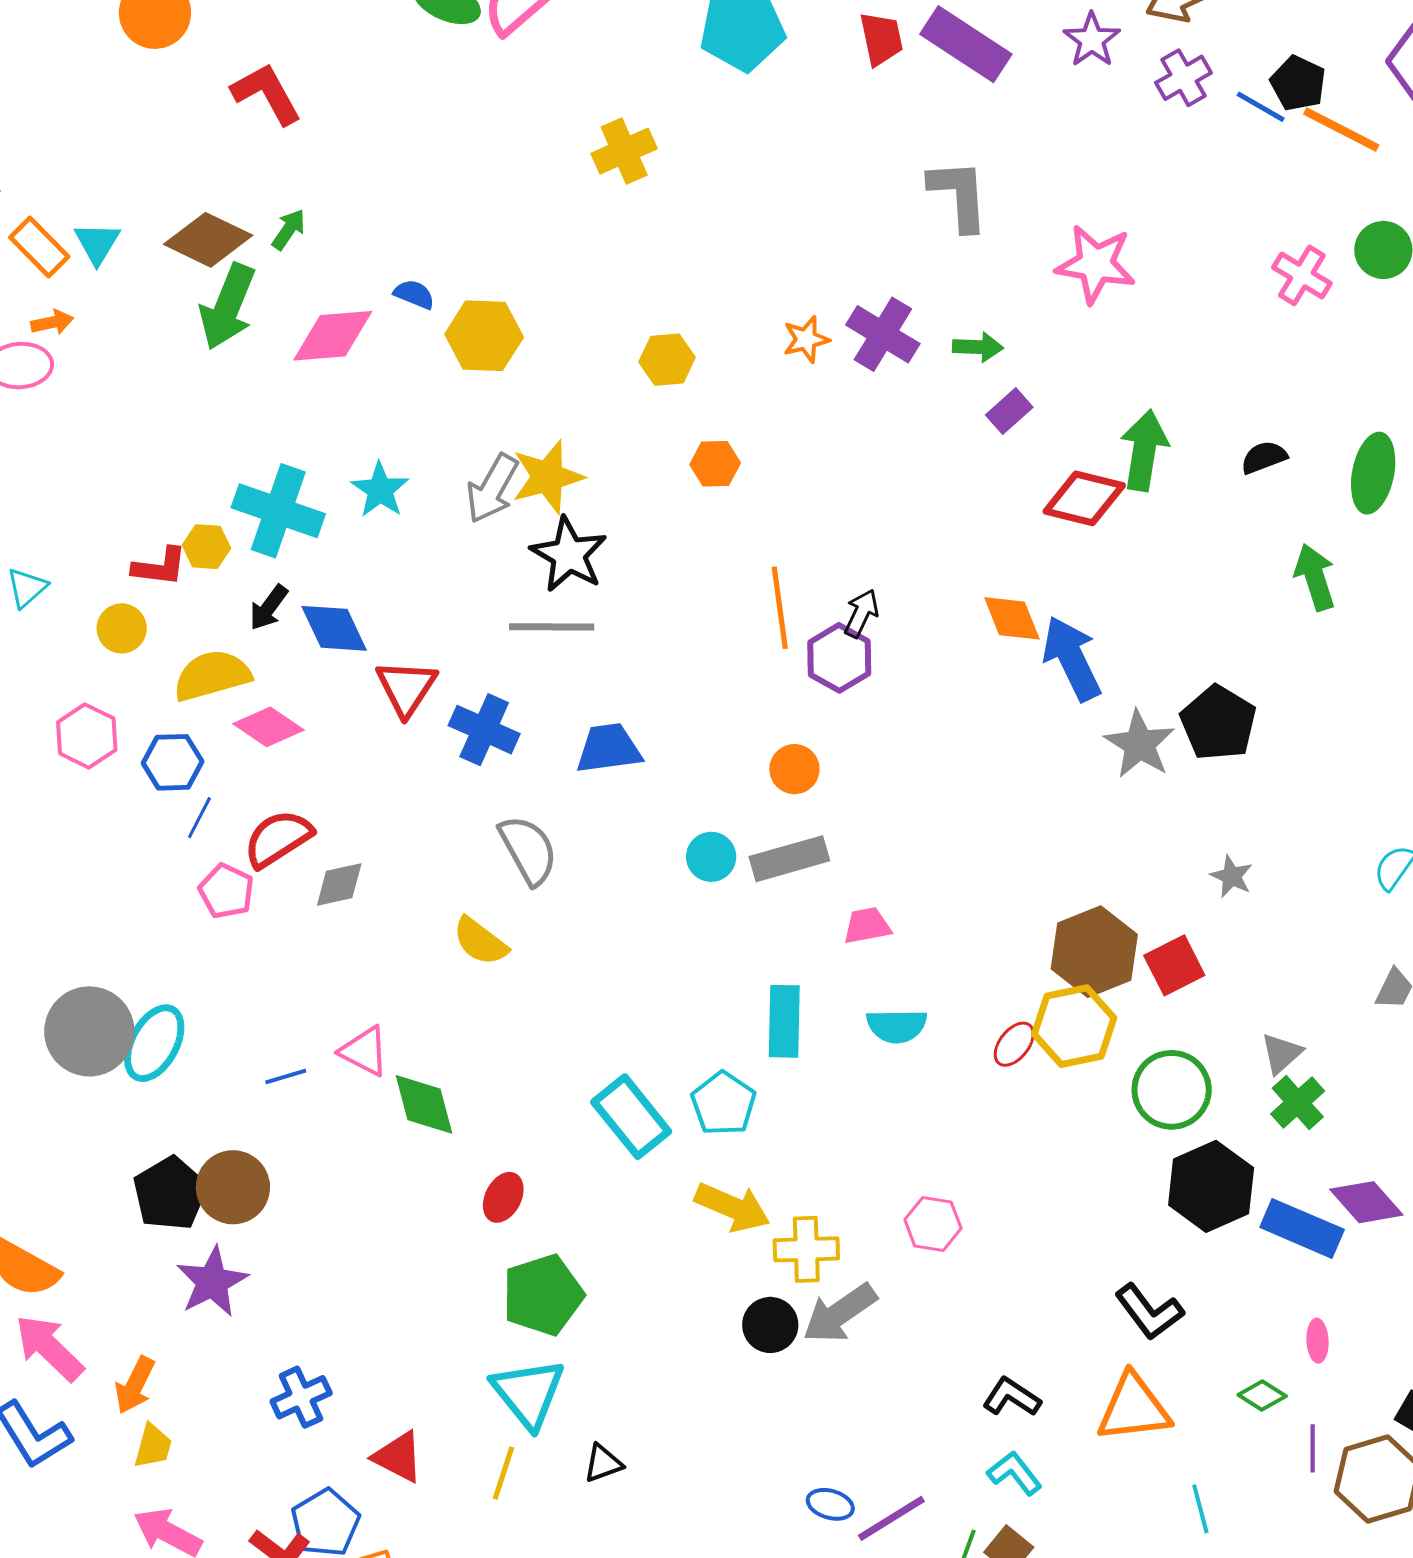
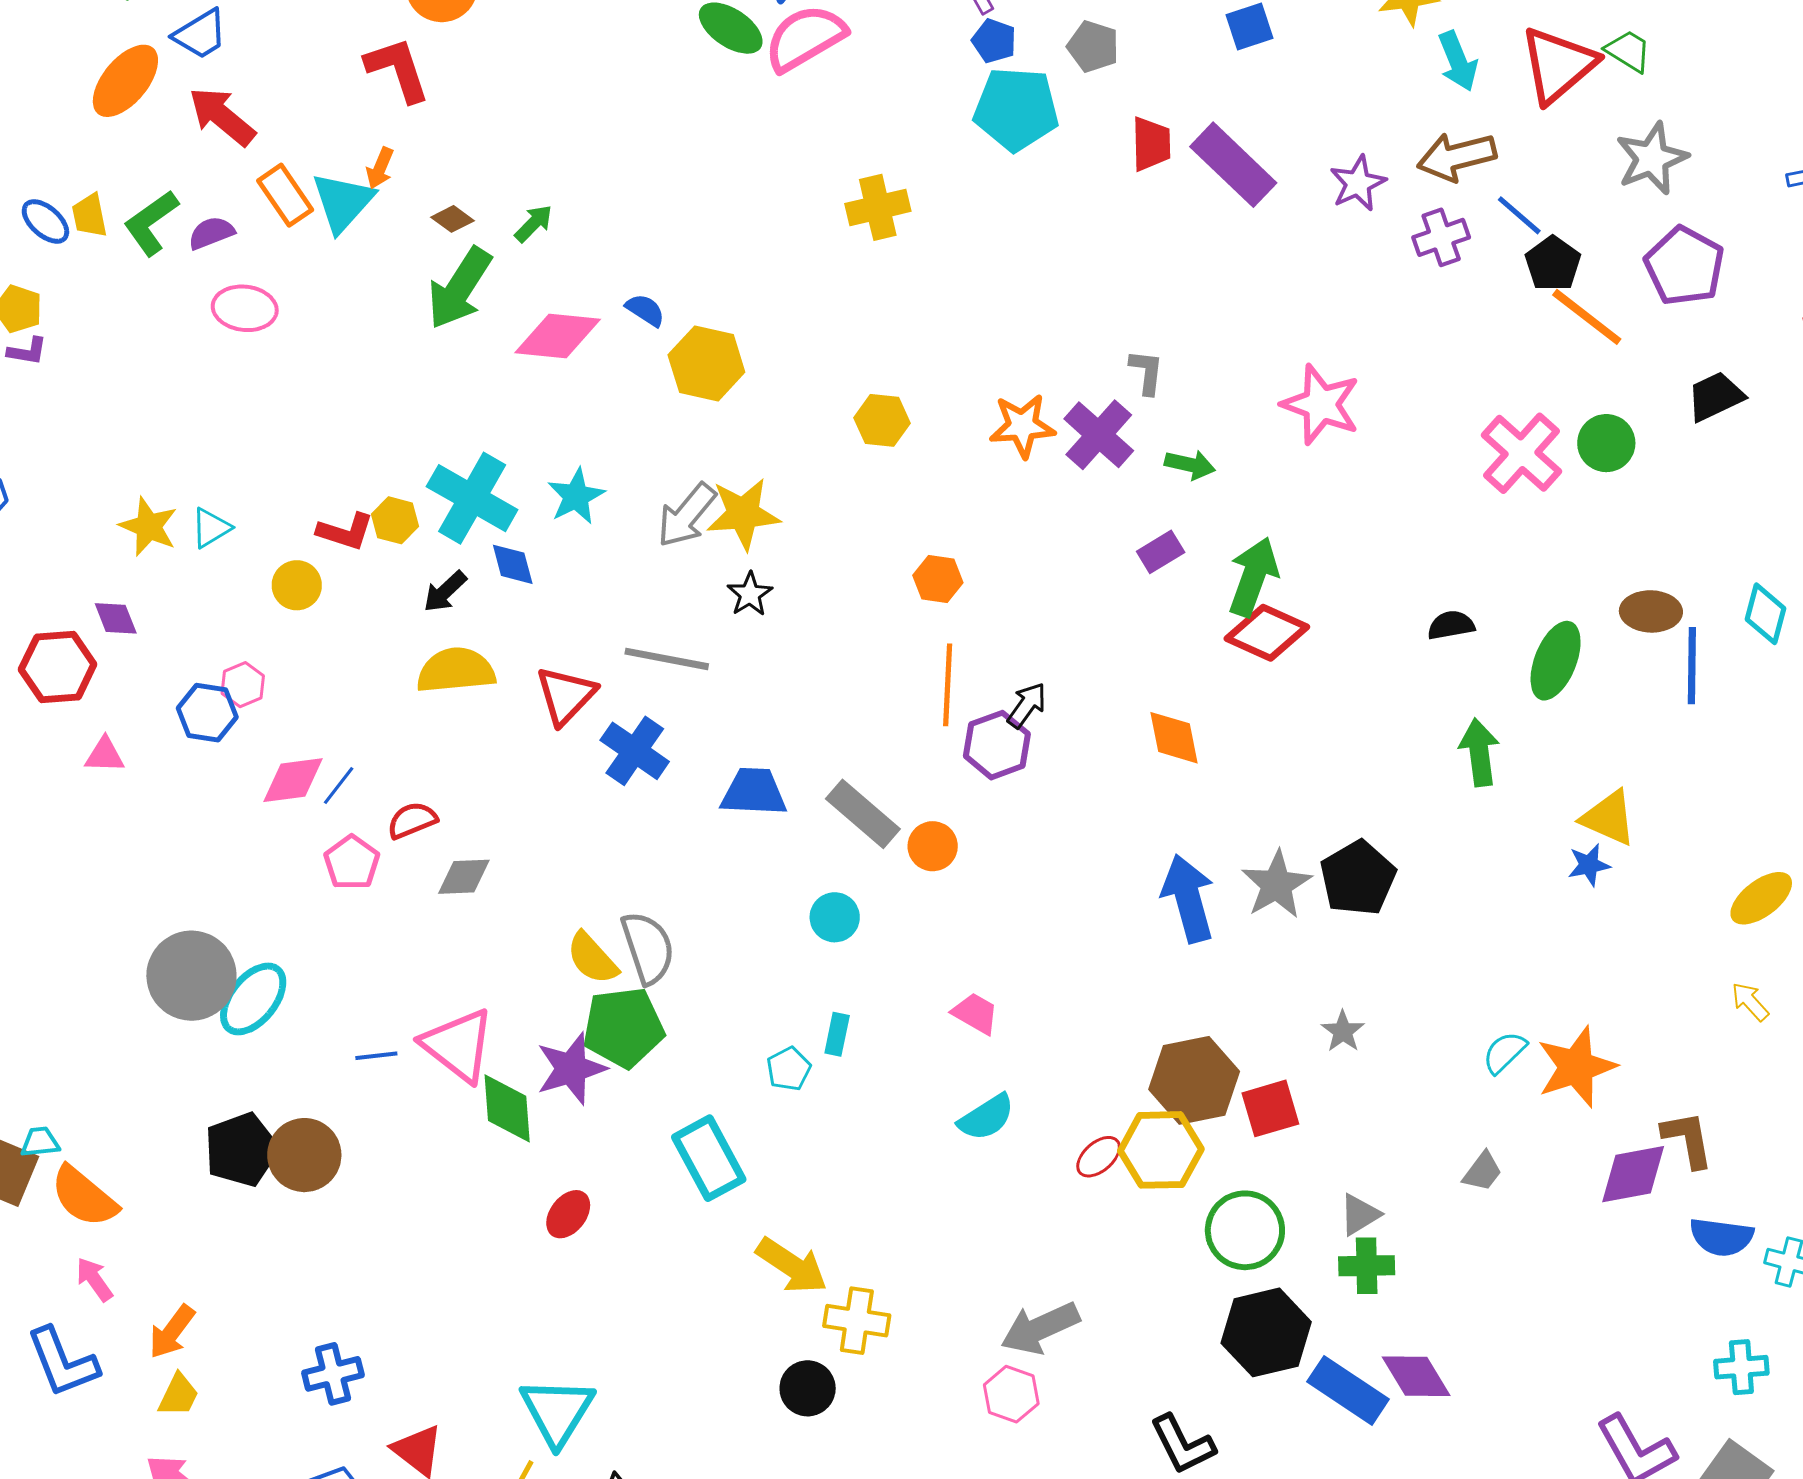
red L-shape: (267, 94) -> (398, 70), moved
blue line: (1261, 107) -> (1519, 215), moved
gray L-shape: (959, 195) -> (1146, 372), moved, size x0.6
brown diamond: (208, 240) -> (453, 219), size x0.5
cyan triangle: (97, 243) -> (343, 202), size x1.4
pink cross: (1302, 275) -> (1522, 453), size x1.4
orange arrow: (52, 322) -> (380, 168), moved, turned 114
orange star: (806, 339) -> (1022, 426), size x1.4
purple rectangle: (1009, 411) -> (1161, 552), moved
green arrow: (1144, 450) -> (1253, 577), moved
orange hexagon: (715, 464) -> (938, 579), moved
black star: (569, 555) -> (750, 594), size x0.6
gray line: (552, 627) -> (667, 659), moved
blue diamond: (334, 628) -> (513, 564), moved, size x0.7
blue arrow: (1072, 658) -> (1188, 898), moved
yellow semicircle: (212, 676) -> (456, 670), moved
pink diamond: (269, 727) -> (293, 780), moved, turned -52
pink hexagon: (87, 736) -> (243, 685), size x0.7
blue hexagon: (173, 762) -> (207, 713), moved
red semicircle: (278, 838) -> (412, 820), size x0.7
gray semicircle: (528, 850) -> (648, 948), moved
gray rectangle: (789, 859) -> (863, 814), moved, turned 46
pink trapezoid: (867, 926) -> (975, 1013), turned 30
cyan rectangle: (784, 1021) -> (837, 1034), moved, size x0.6
cyan semicircle: (897, 1026) -> (986, 1117), turned -42
pink triangle: (364, 1051) -> (458, 1045), size x1.5
green cross: (1298, 1102) -> (1367, 1266), turned 30
cyan pentagon: (723, 1104) -> (789, 1069), moved, size x0.7
pink hexagon: (933, 1224) -> (1011, 1394), moved
purple star: (212, 1282) -> (571, 1069), moved
green pentagon: (543, 1295) -> (623, 1027), moved
gray arrow: (840, 1313) -> (1040, 1328), moved
pink arrow: (49, 1348) -> (94, 1279), size x0.6

